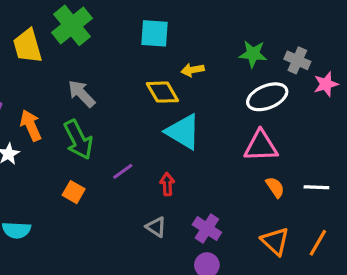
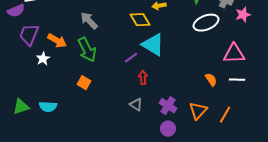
orange arrow: (31, 125) -> (57, 41), turned 144
pink triangle: (261, 146) -> (234, 54), moved
purple line: (123, 171) -> (131, 58), moved
orange triangle: (275, 241) -> (198, 111), moved, turned 30
orange line: (318, 243) -> (225, 115), moved

